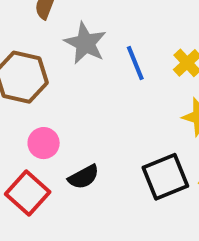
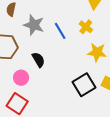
black semicircle: (84, 177) -> (38, 60), moved, turned -84

